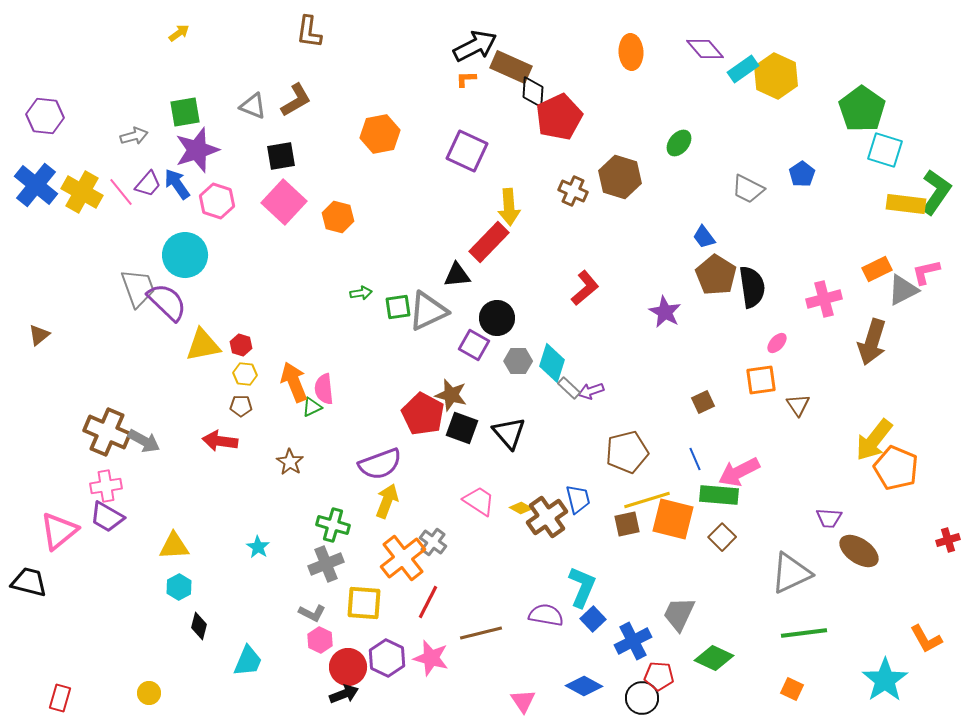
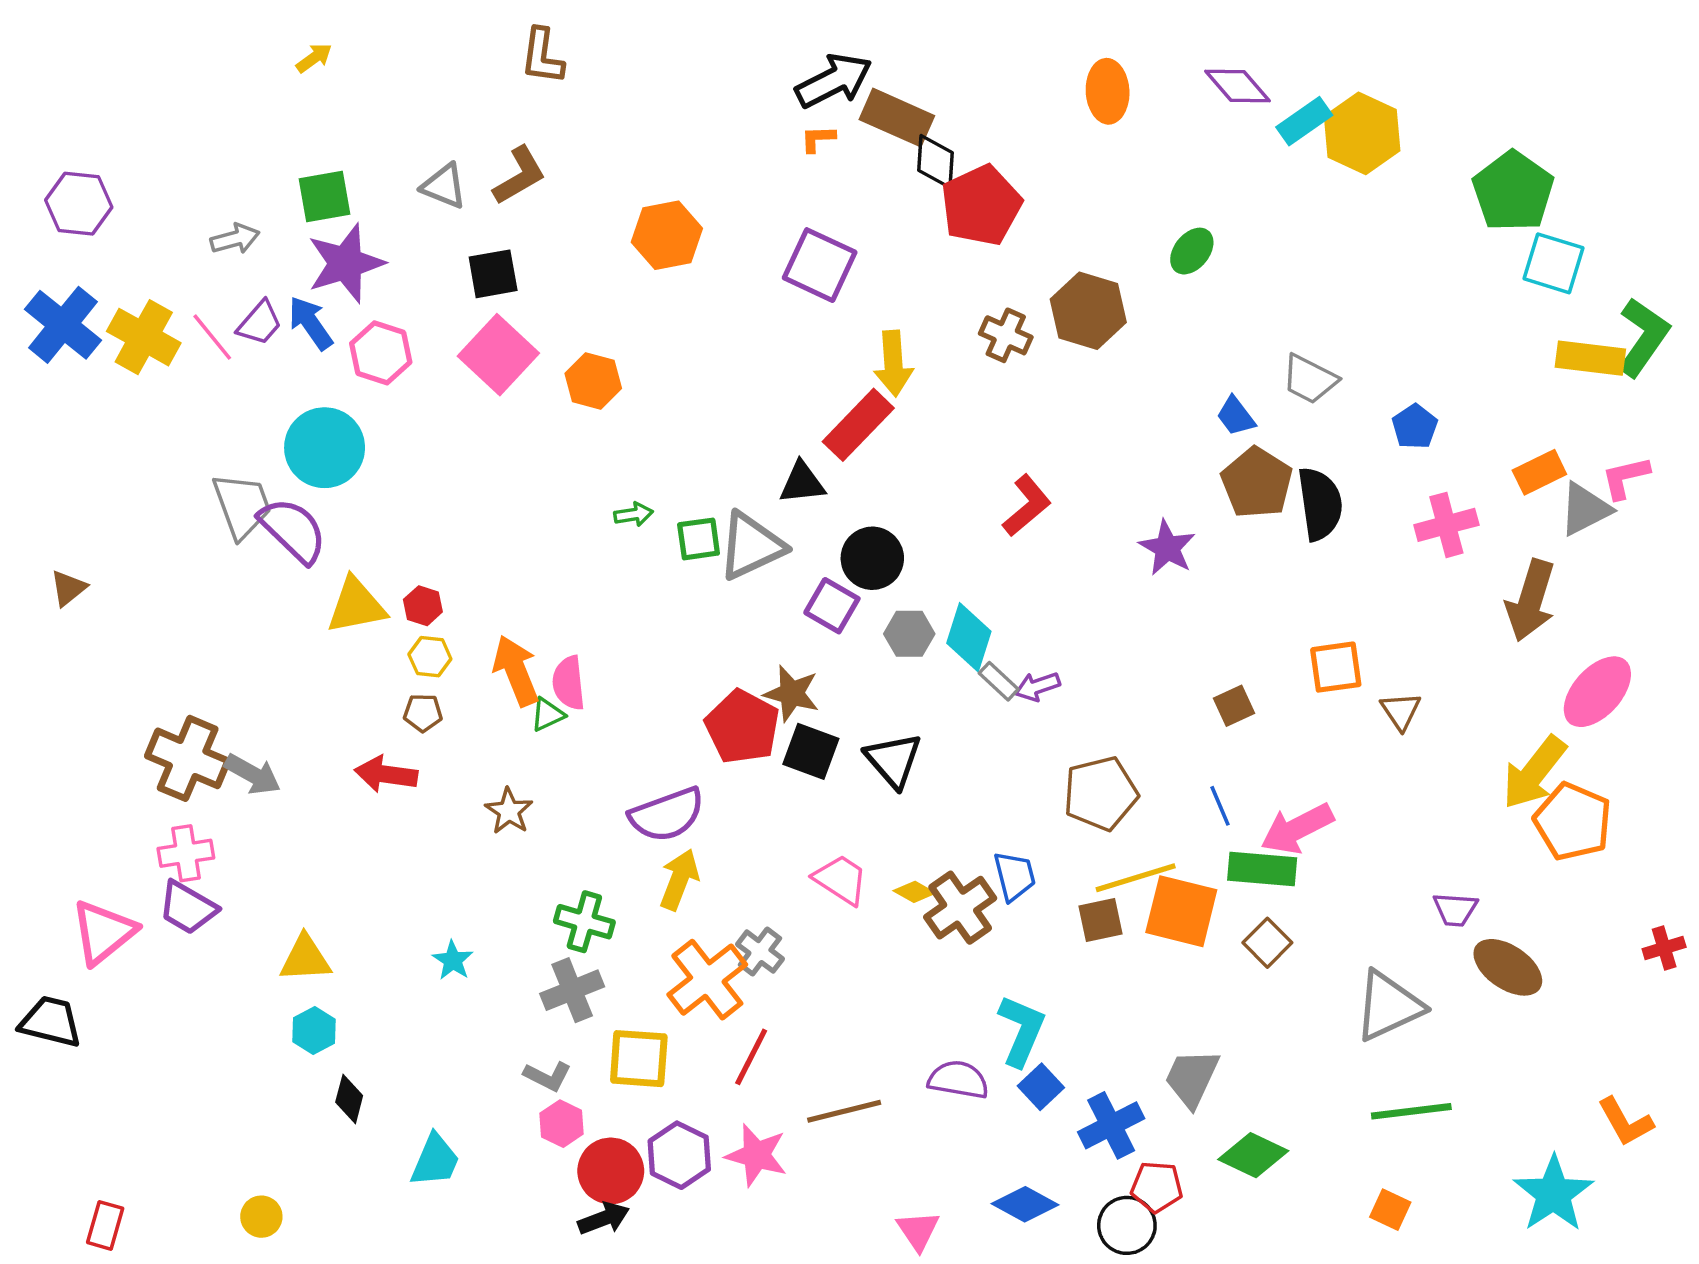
blue pentagon: (802, 174) -> (1415, 427), moved
gray trapezoid: (748, 189) -> (1309, 379), moved
pink ellipse: (777, 343) -> (1597, 692), moved, size x2.0

